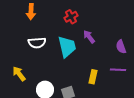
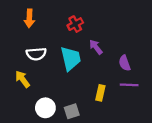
purple semicircle: (121, 47) -> (125, 63), moved
yellow arrow: (19, 74) -> (22, 79), moved

